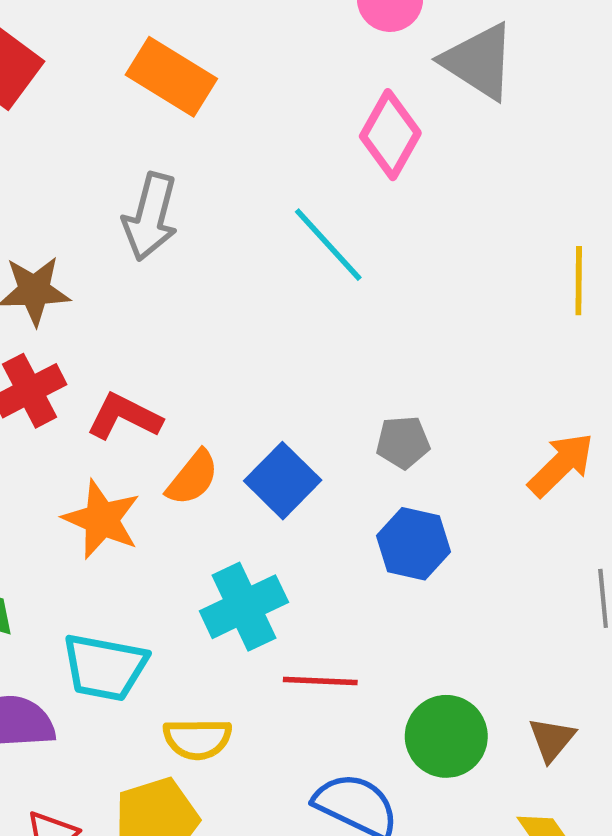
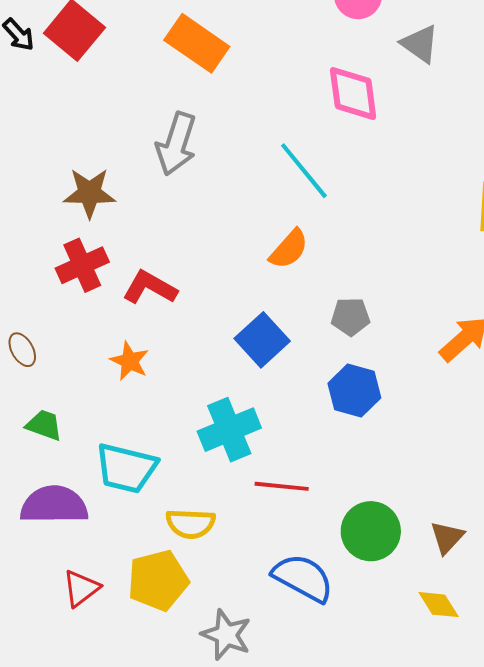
gray triangle: (479, 61) -> (420, 44), size x0.7
pink diamond: (390, 135) -> (353, 94), turned -40
orange semicircle: (193, 478) -> (289, 249), moved
orange star: (102, 519) -> (130, 361), size x0.7

